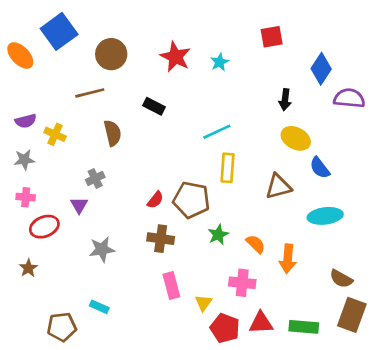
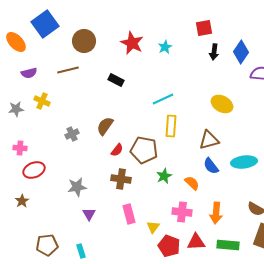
black arrow: (285, 100) -> (214, 52), moved
purple semicircle: (26, 121) -> (29, 73), moved
brown semicircle: (113, 133) -> (105, 126), moved, turned -132
gray star: (24, 160) -> (16, 109), moved
blue semicircle: (320, 168) -> (211, 166), moved
purple triangle: (79, 205) -> (89, 214), moved
orange arrow: (288, 259) -> (216, 213), moved
cyan rectangle: (99, 307) -> (81, 251), moved, turned 48

